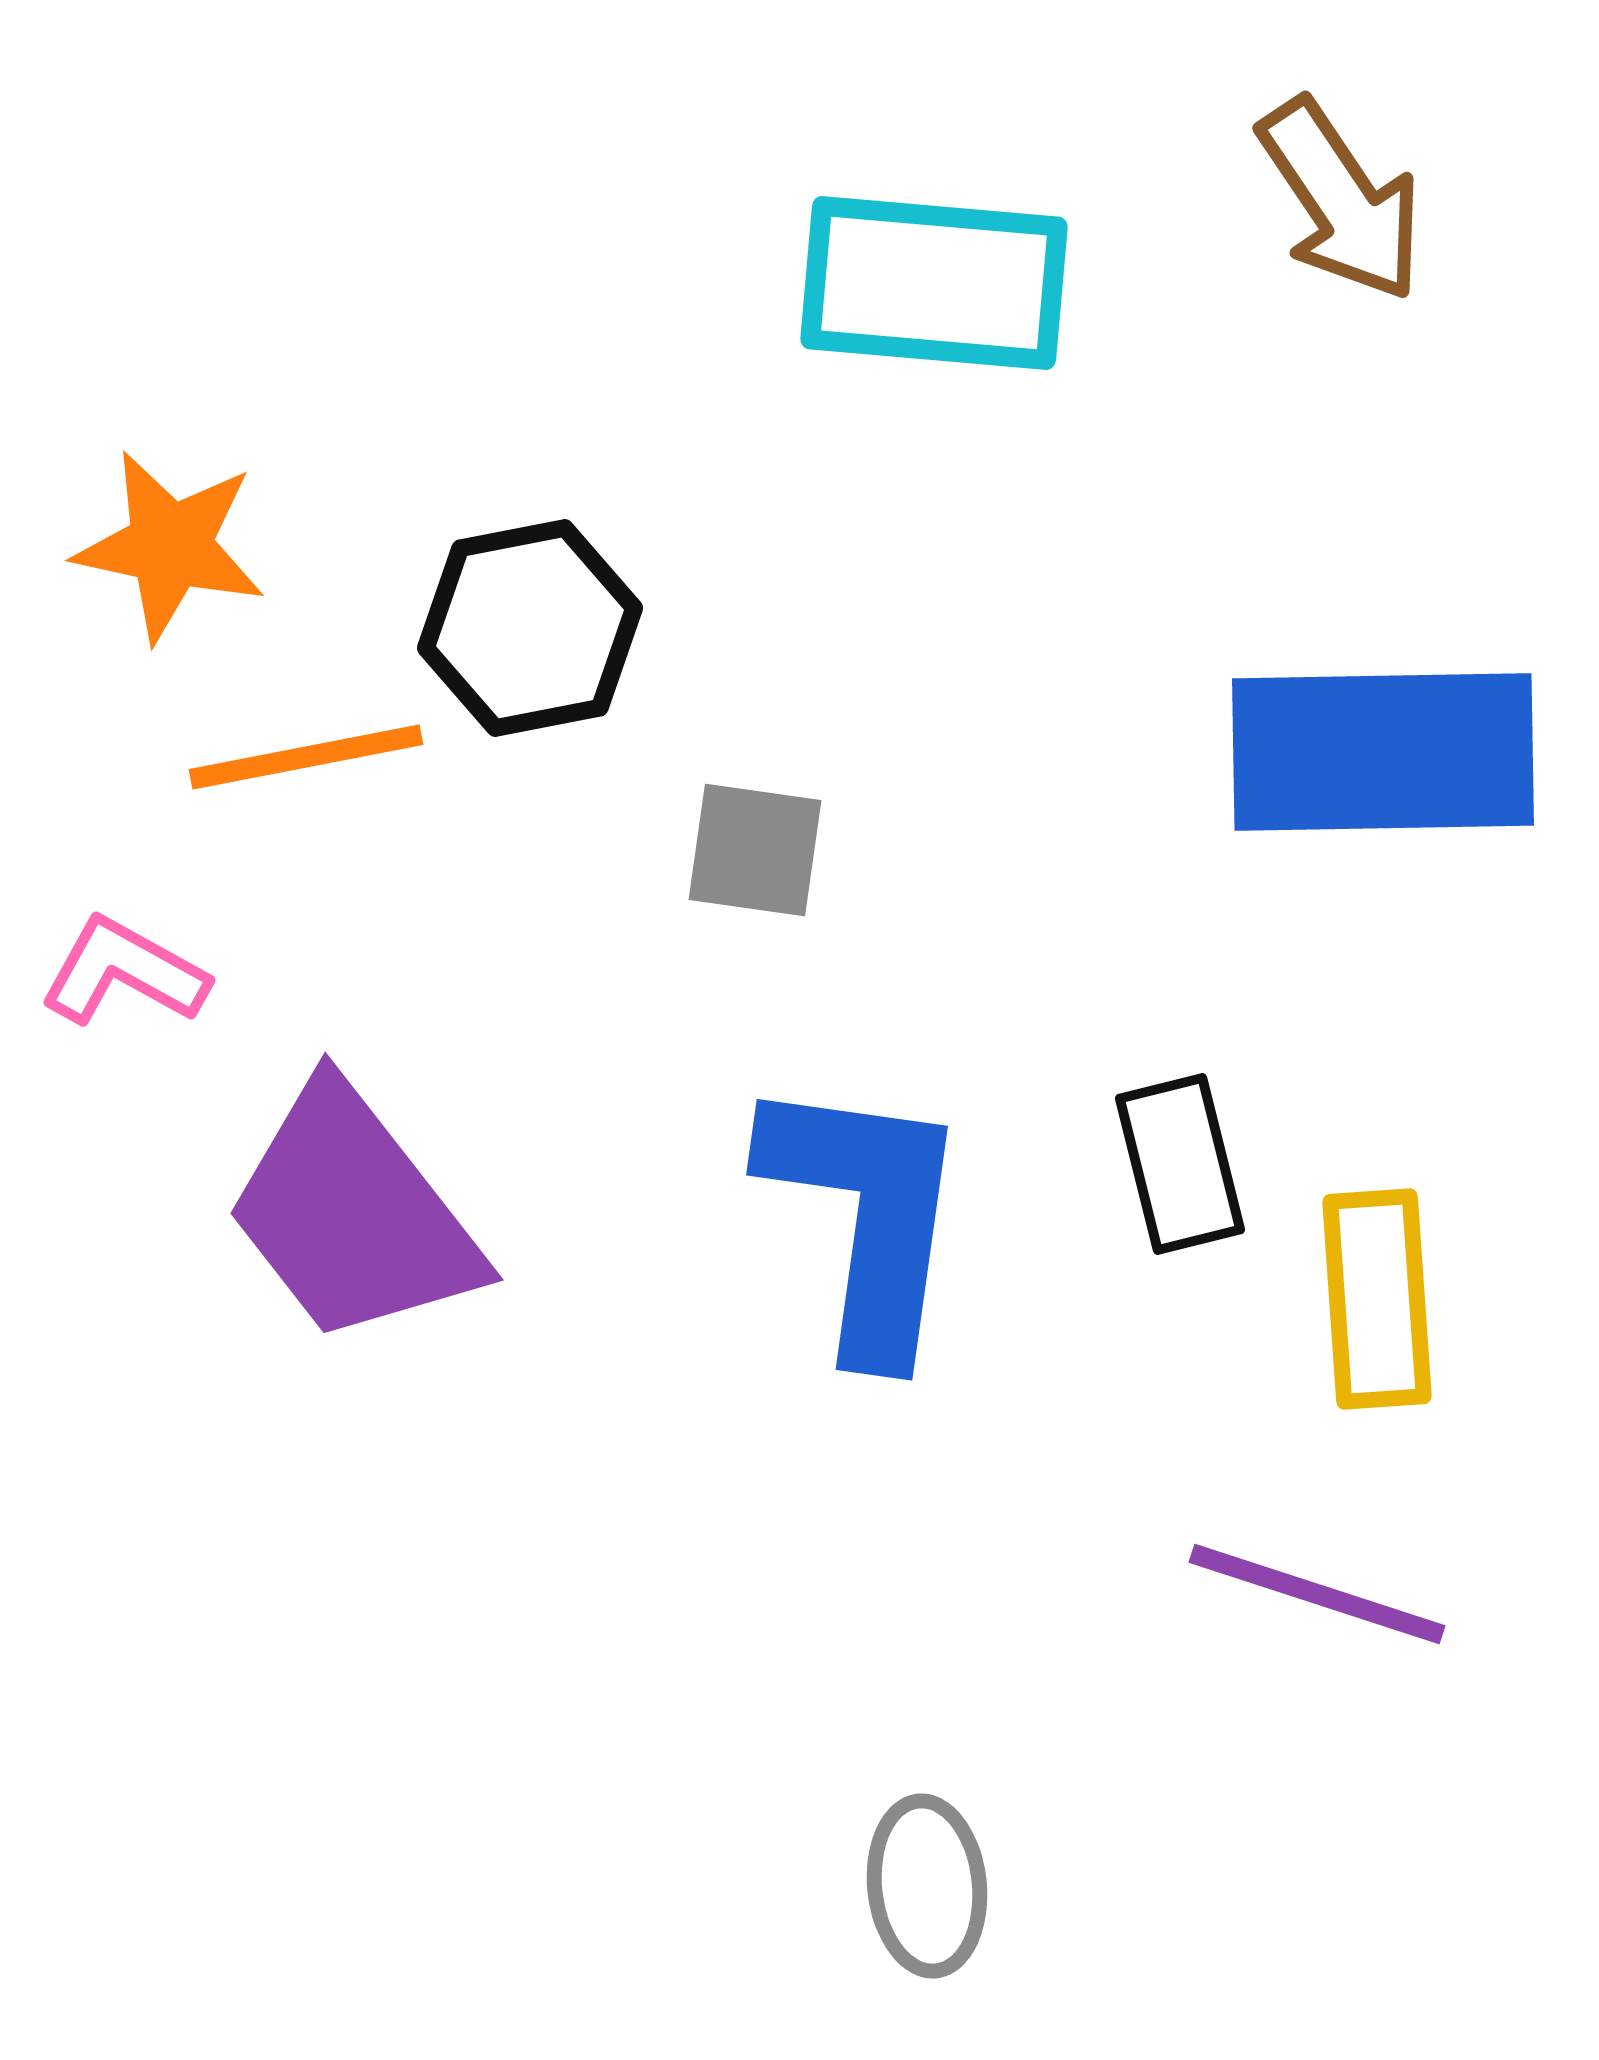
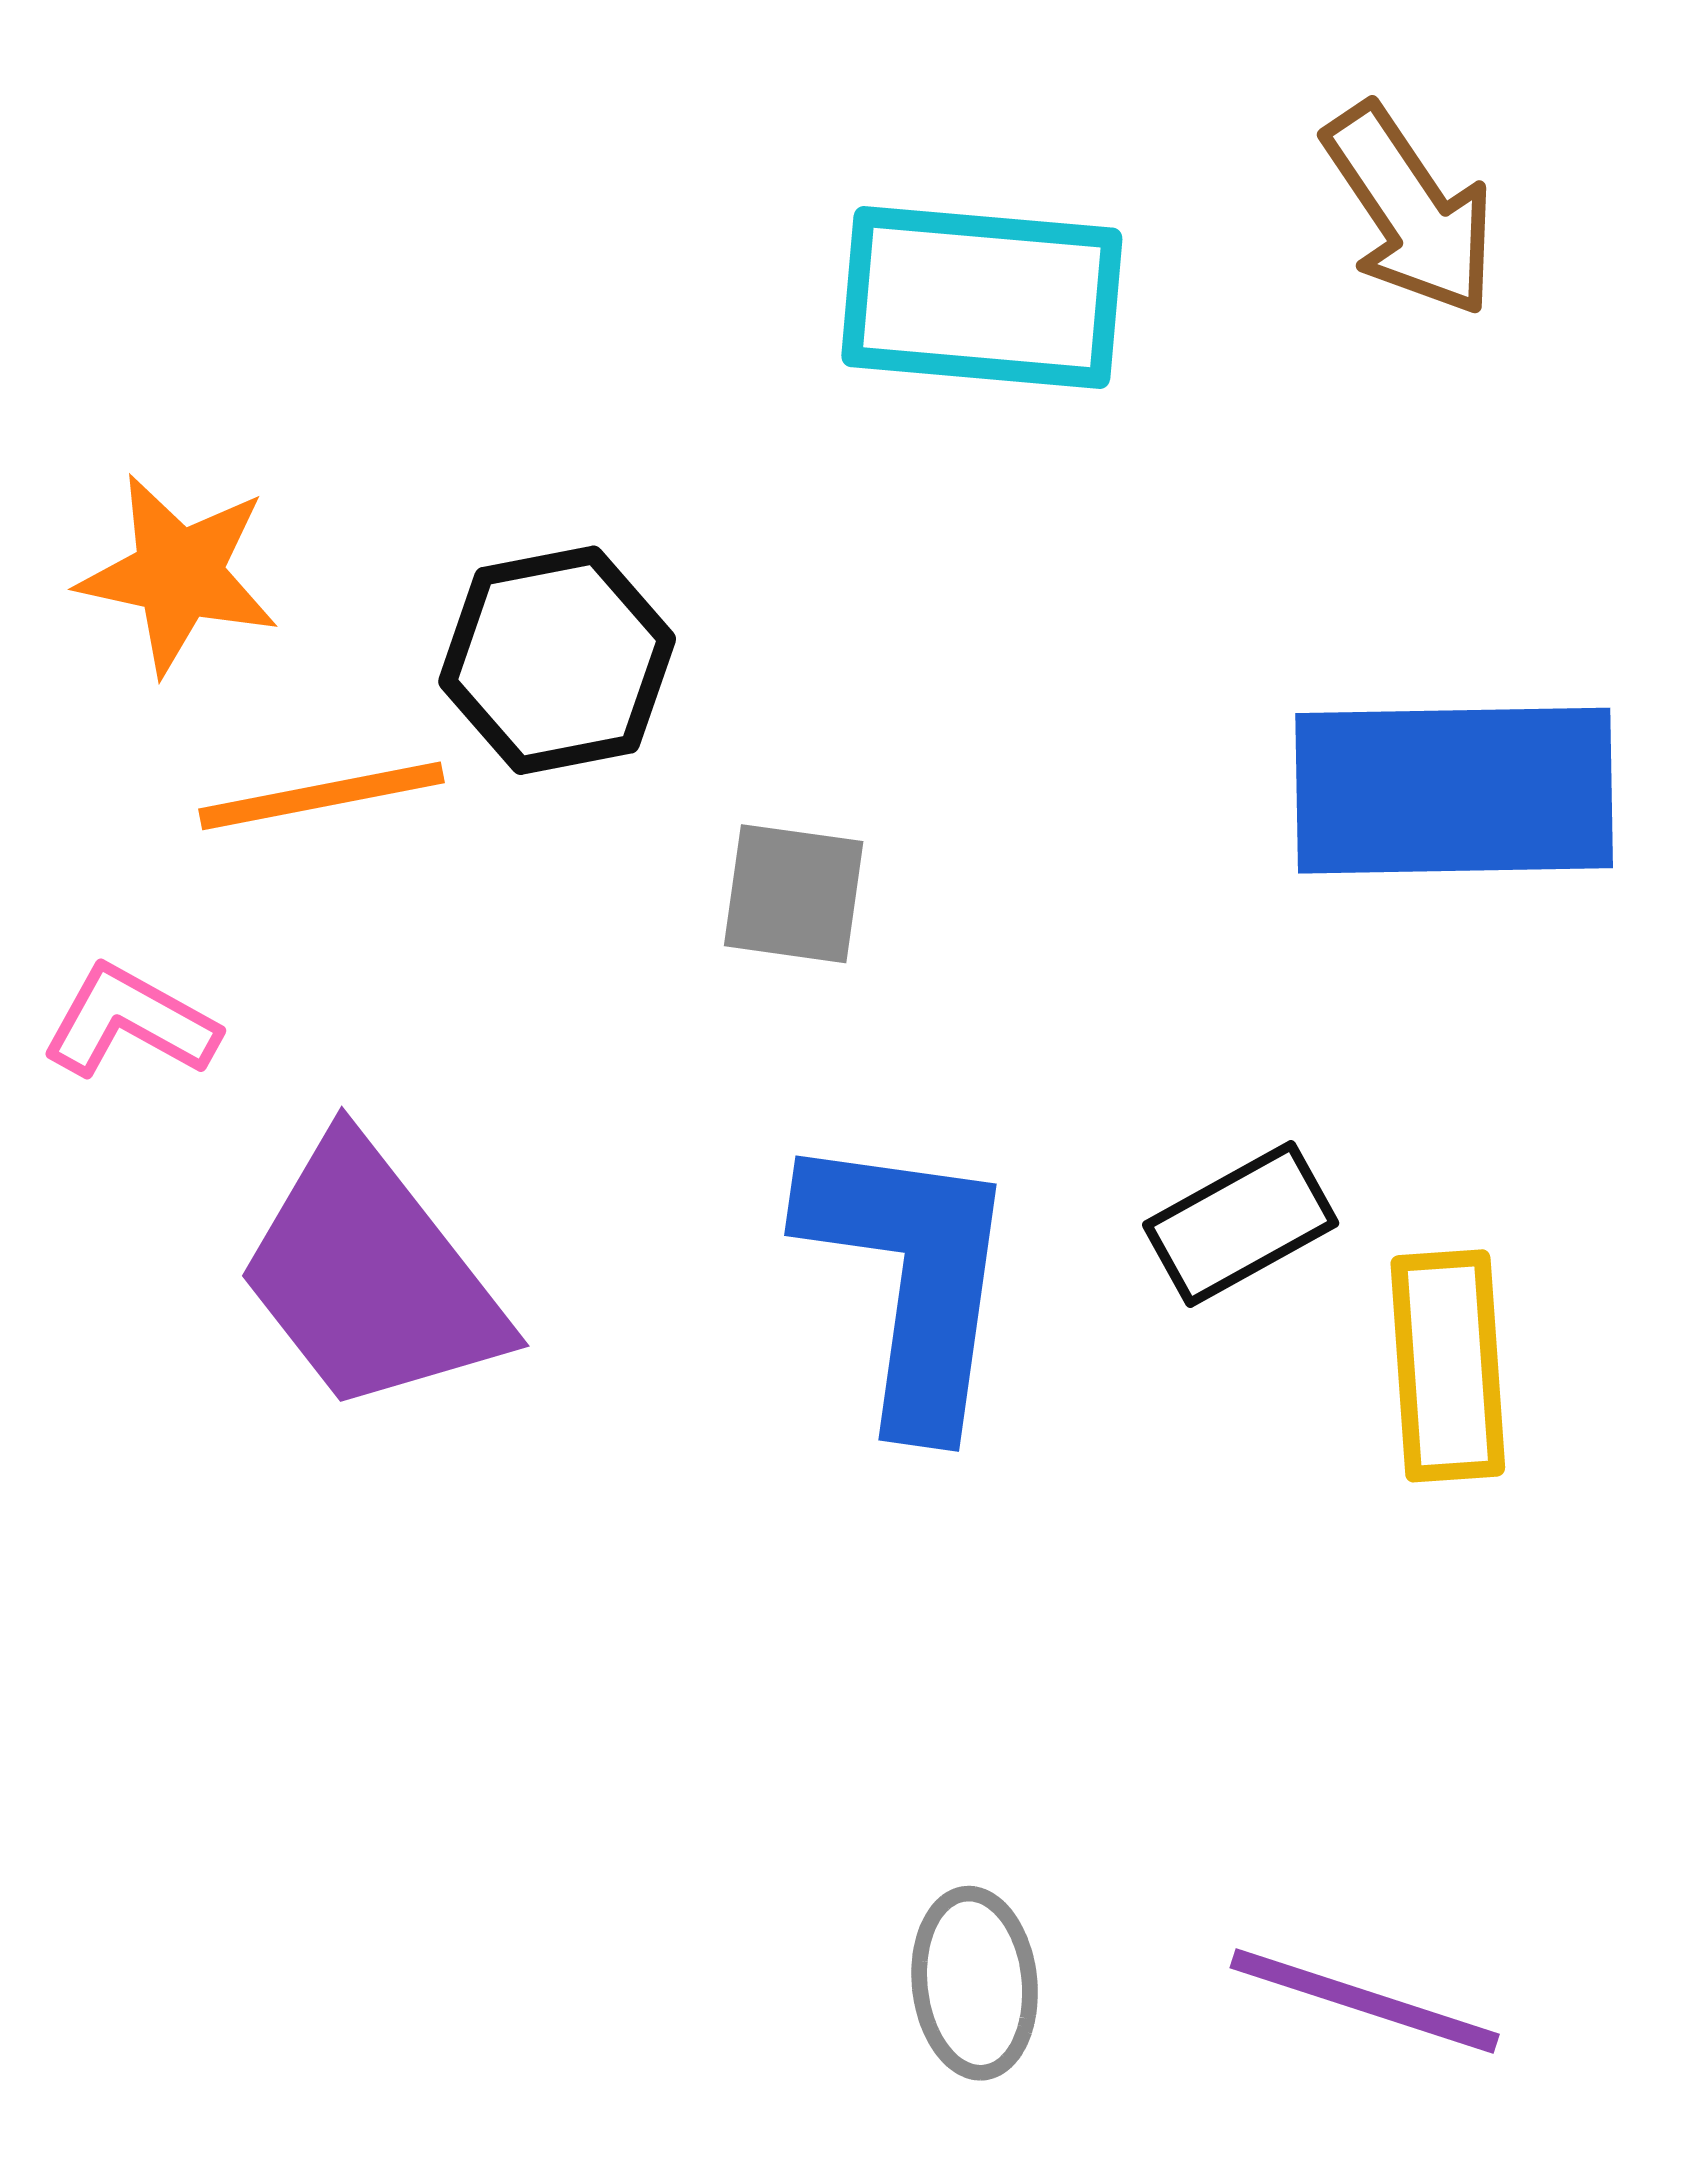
black rectangle: (1180, 1164) -> (1241, 1224), turned 75
purple line: (1317, 1594) -> (1365, 2001), moved

